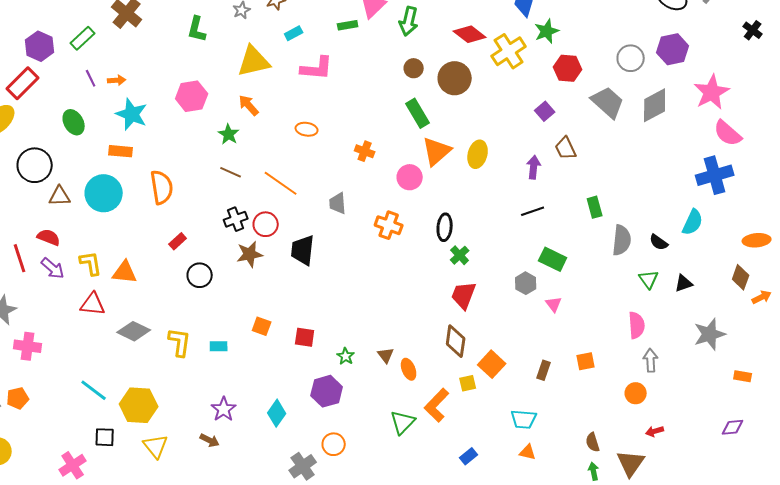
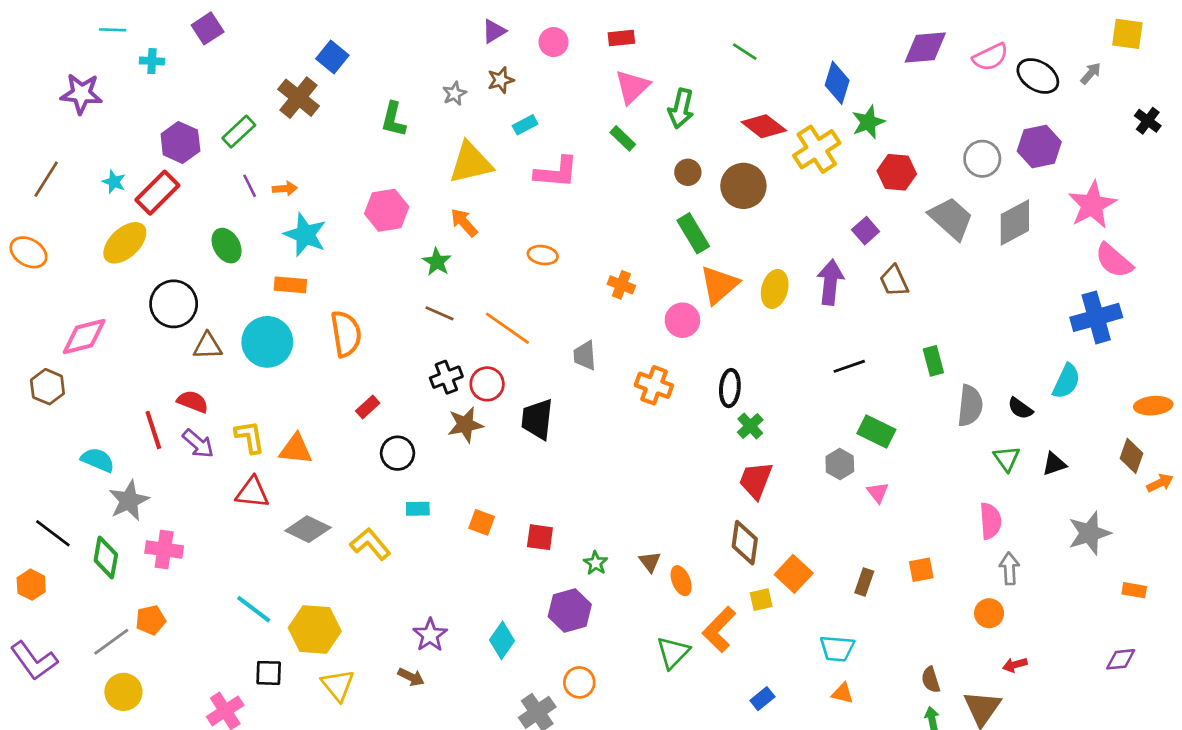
green rectangle: (348, 25) -> (623, 138), moved, turned 54
purple arrow: (534, 167) -> (830, 282), moved, size x1.4
yellow L-shape: (180, 342) -> (370, 544), turned -48
cyan rectangle: (219, 346) -> (418, 509), moved

